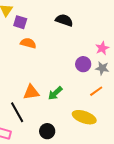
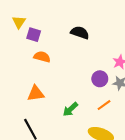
orange line: (96, 91) -> (104, 105), moved
orange triangle: (31, 92) -> (36, 94), moved

